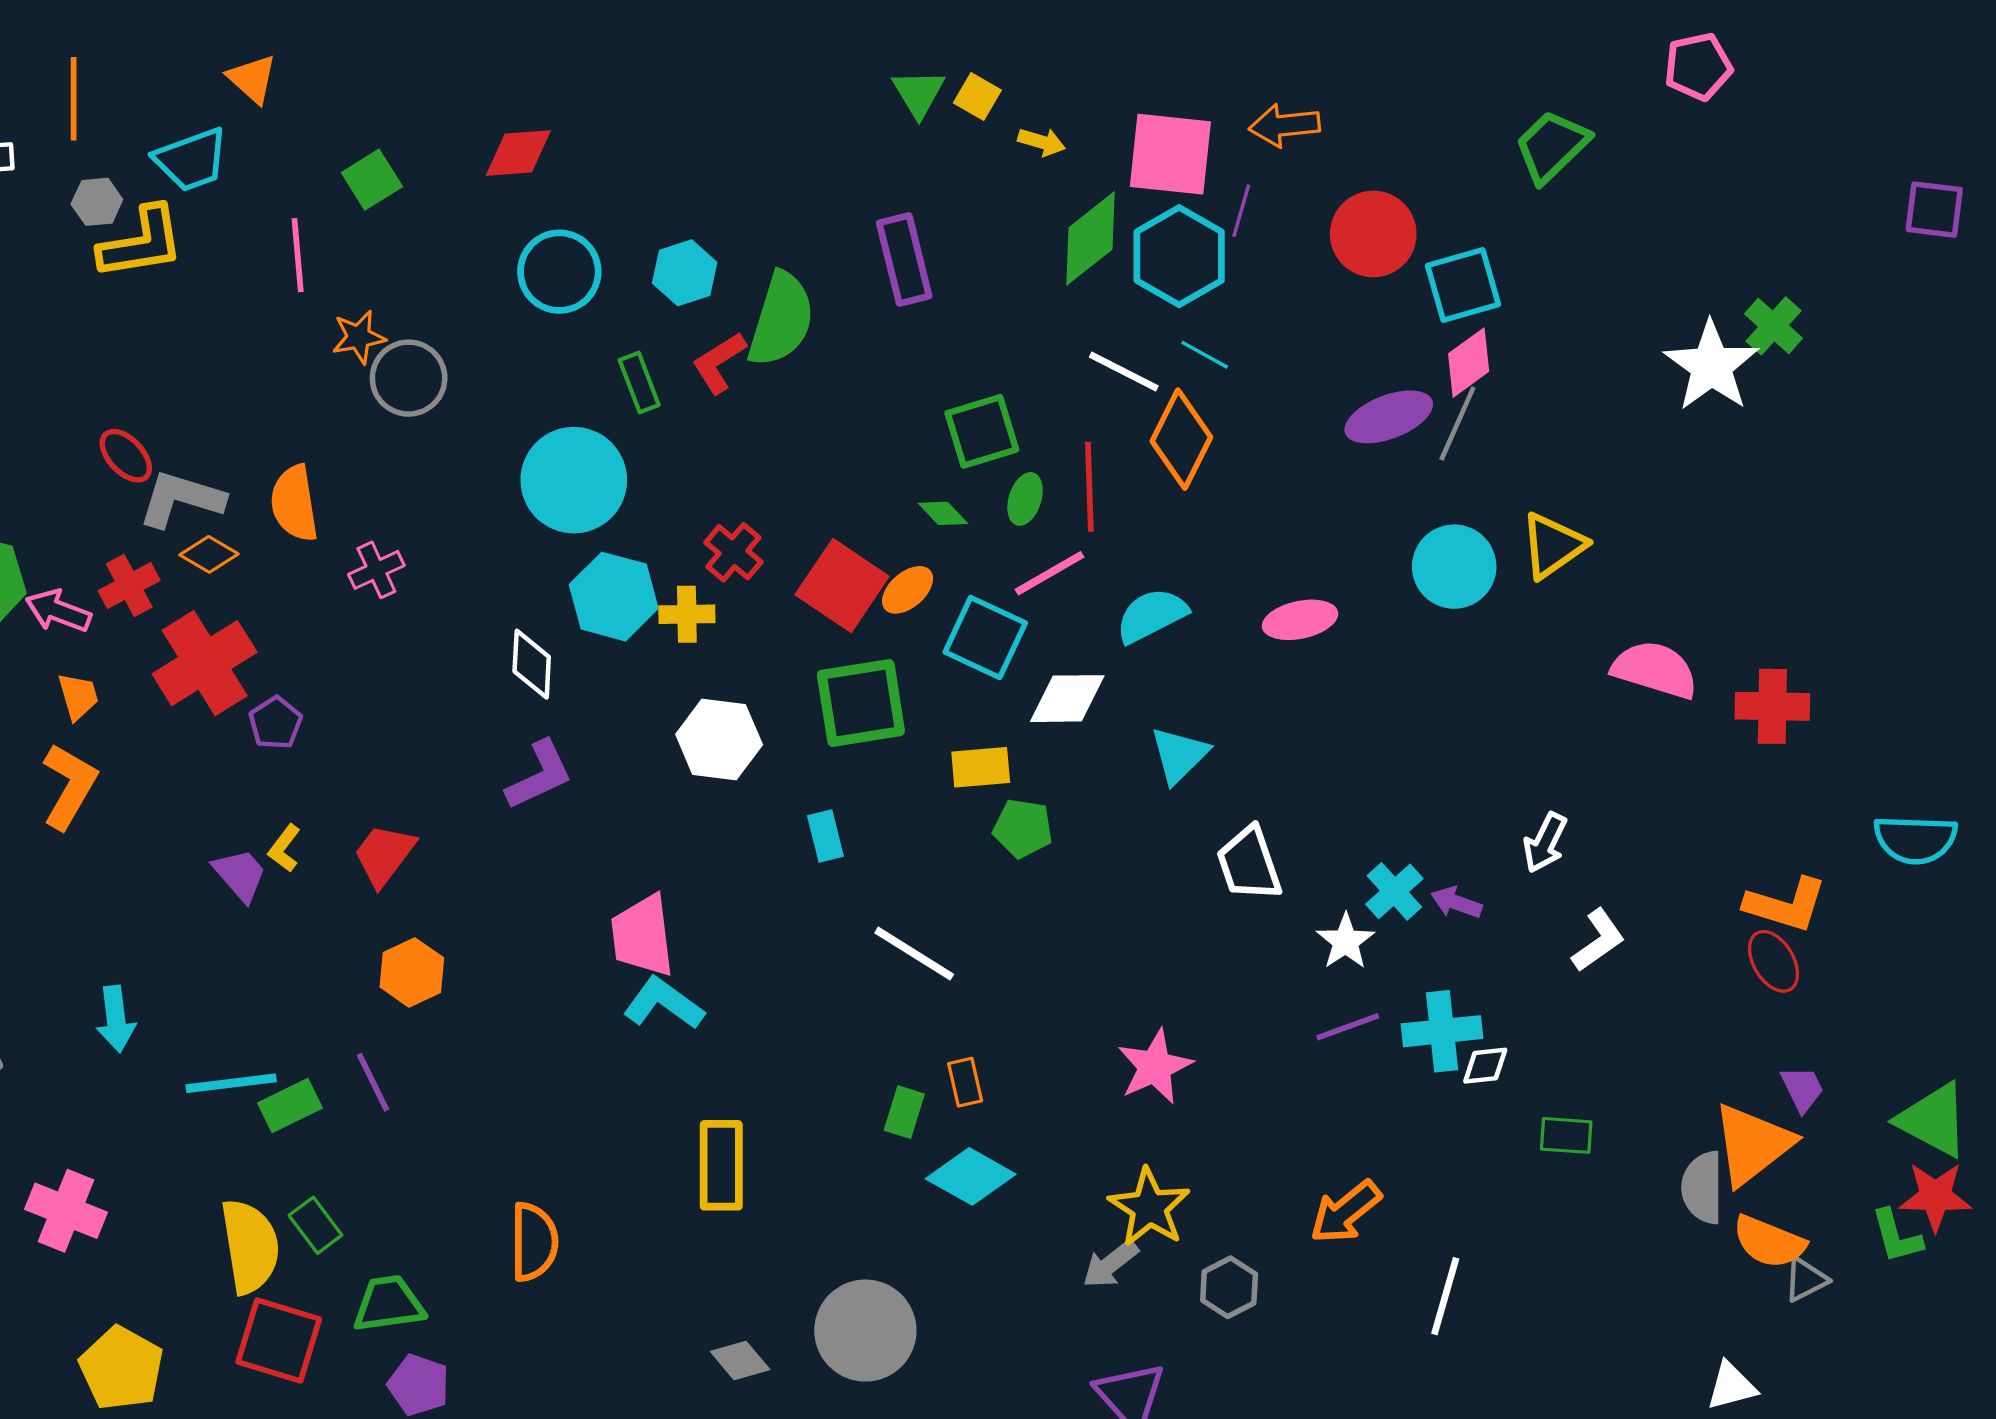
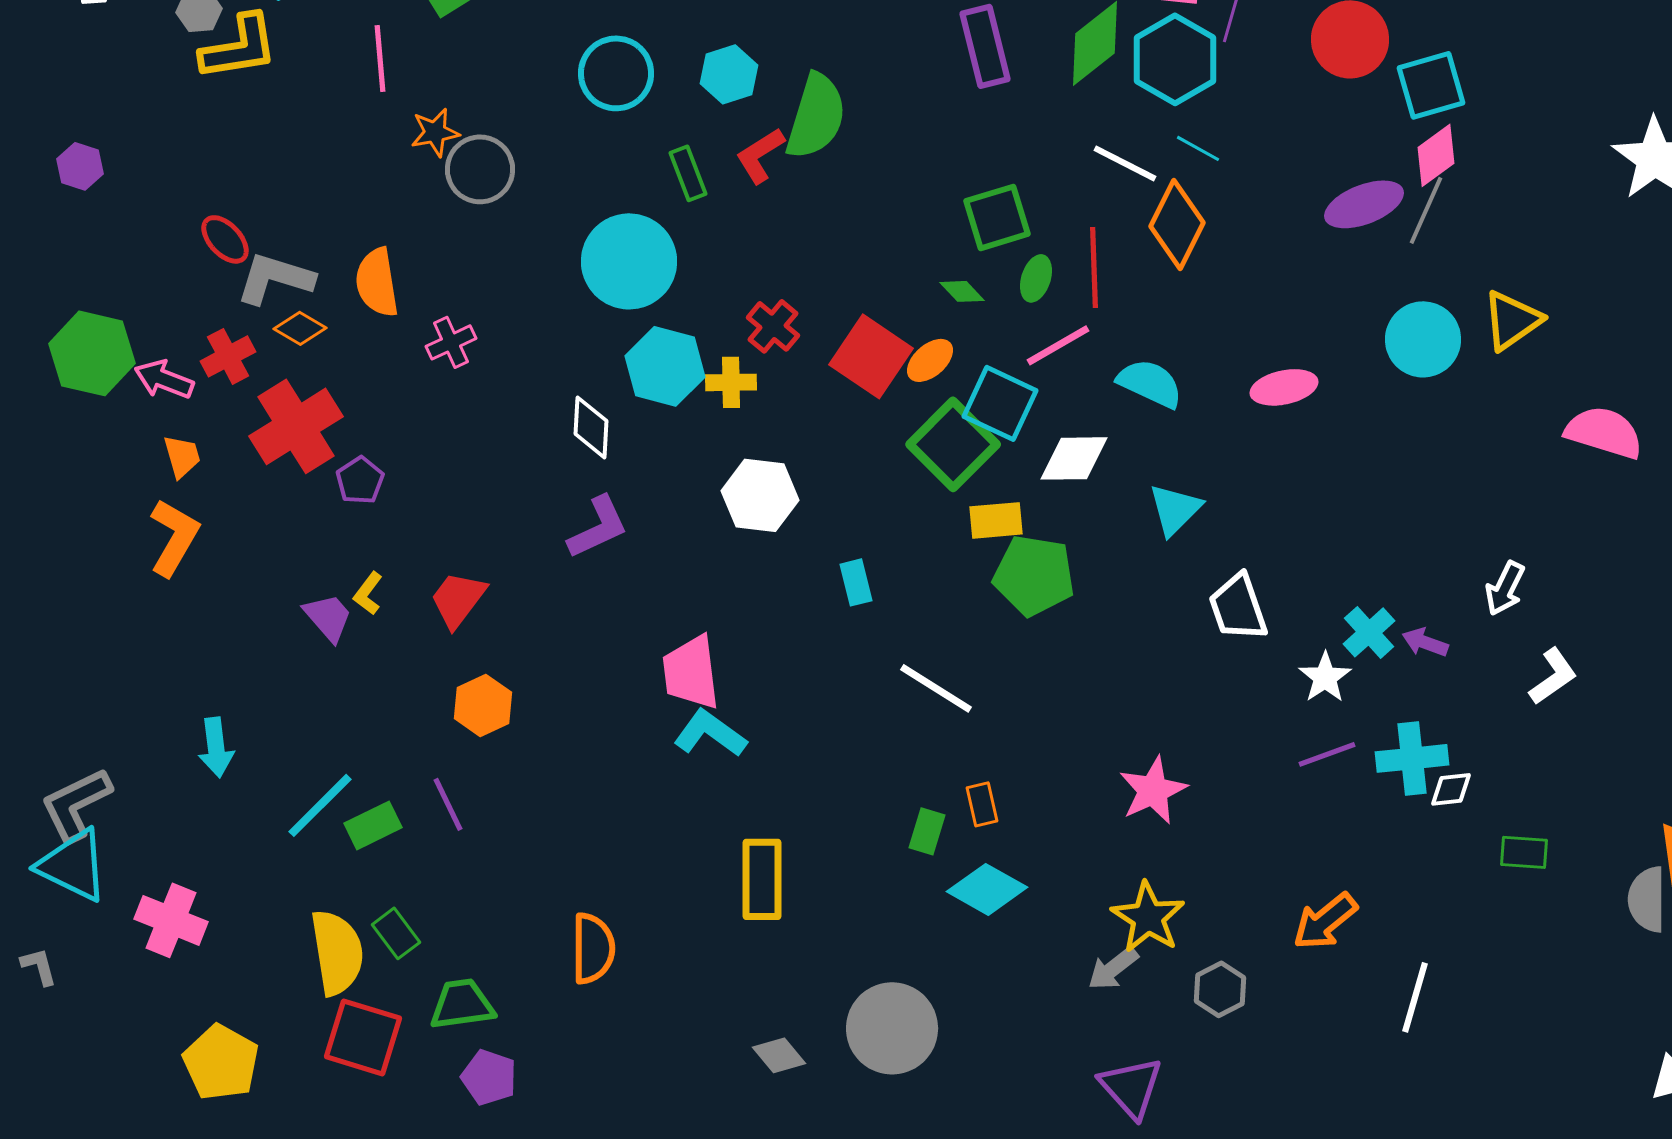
purple rectangle: (904, 259) -> (985, 46), moved
cyan semicircle: (1151, 615) -> (1150, 383), turned 52
green square: (861, 703) -> (953, 444), moved, turned -36
green pentagon: (1023, 828) -> (1034, 575), size x1.5
cyan line: (231, 1083) -> (320, 805), turned -38

